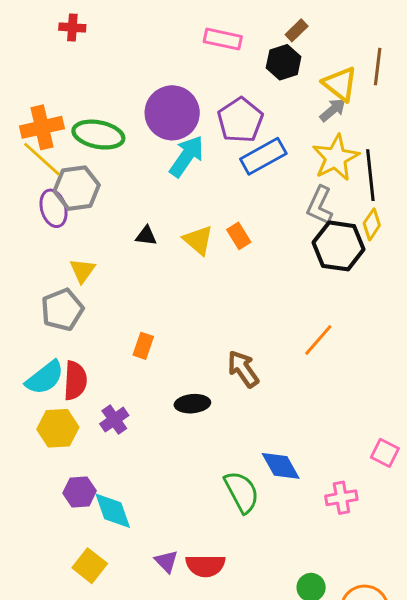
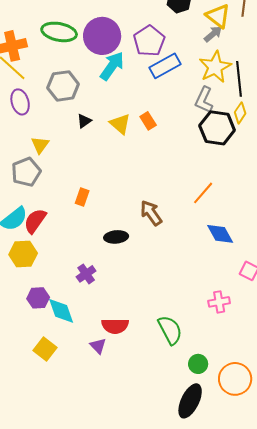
green ellipse: (98, 135) -> (59, 32), moved
gray hexagon: (77, 188) -> (63, 86), moved
black triangle: (146, 236) -> (84, 121), turned -42
red semicircle: (75, 381) -> (35, 221), turned -148
purple cross: (114, 420) -> (86, 274), moved
blue diamond: (281, 466) -> (220, 234), moved
green semicircle: (242, 492) -> (170, 330), moved
red semicircle: (205, 566) -> (115, 326), moved

